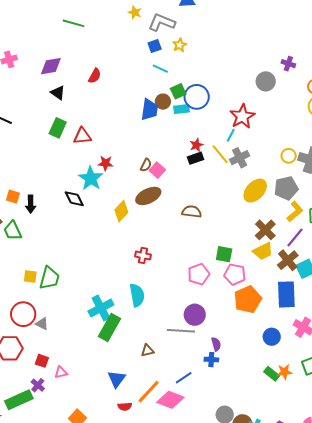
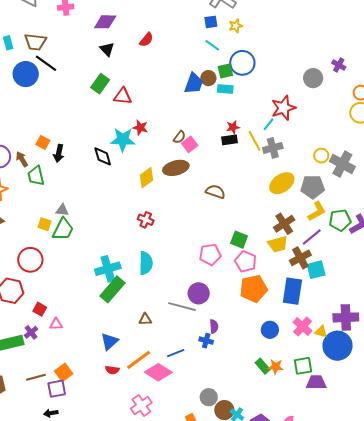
blue circle: (197, 97) -> (242, 63), moved
cyan star: (91, 178) -> (123, 140), turned 30
red cross: (143, 256) -> (146, 220), moved
gray triangle: (42, 324) -> (62, 210), moved, turned -32

